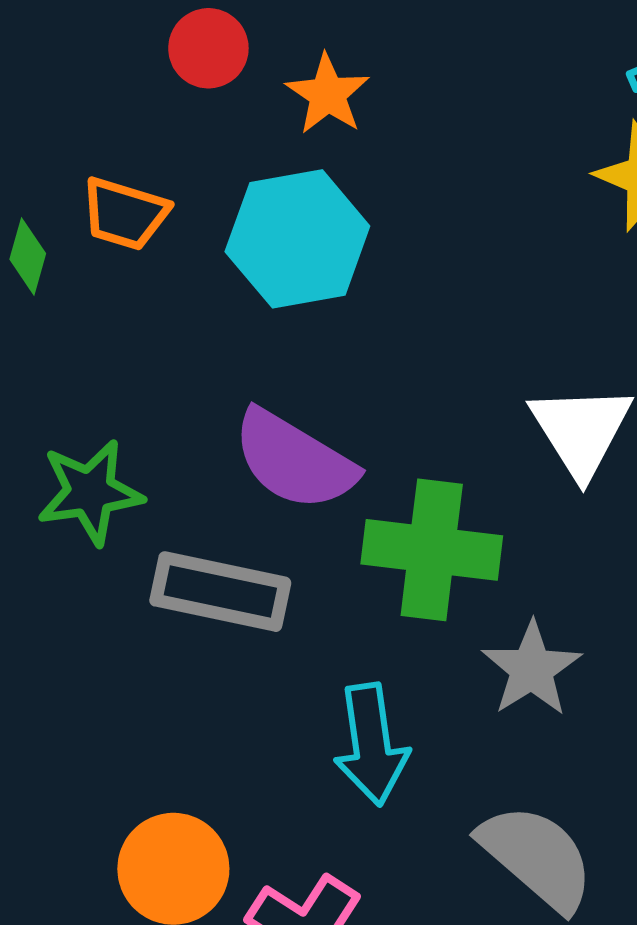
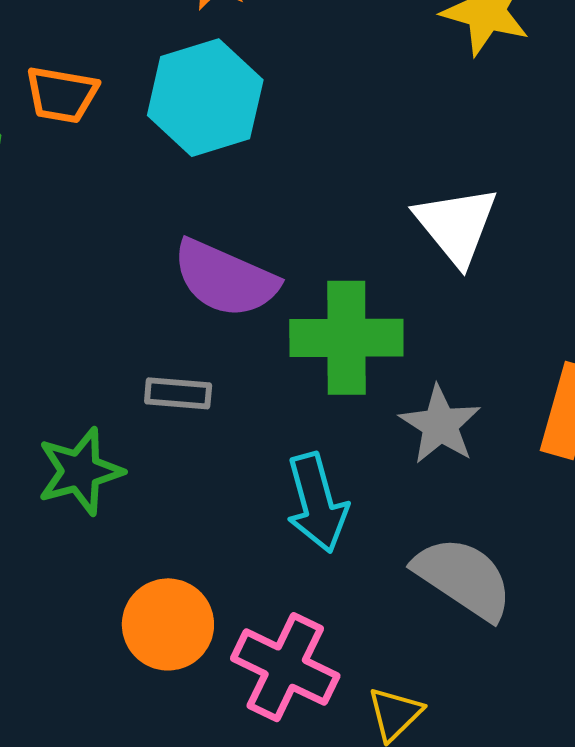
green star: (90, 492) -> (80, 471), moved
gray rectangle: (220, 592) -> (178, 393), size x0.6

